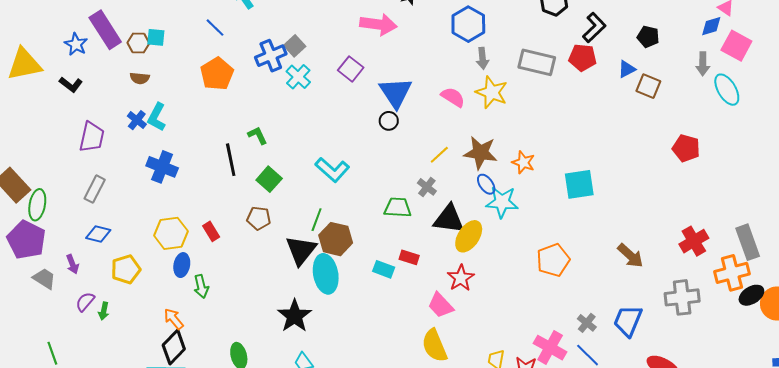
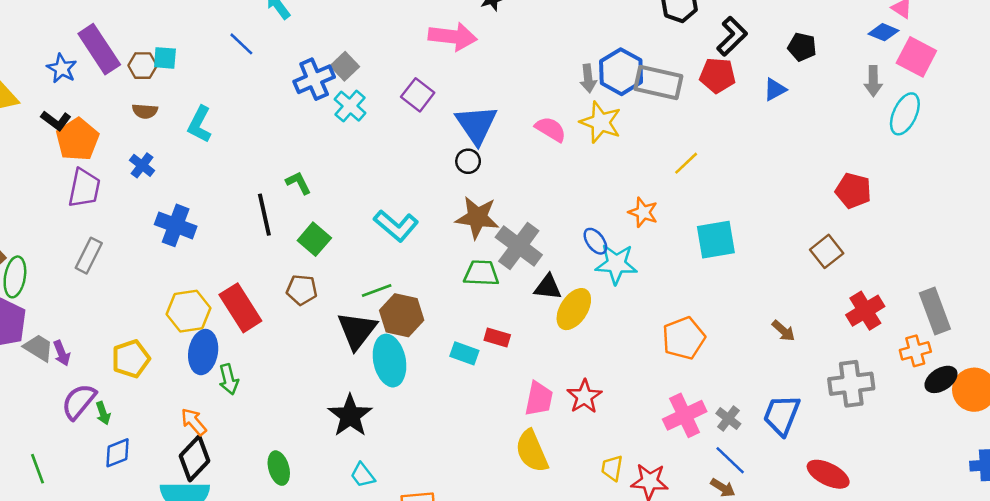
blue hexagon: (468, 24) -> (621, 72), moved
blue diamond: (711, 26) -> (883, 32), turned 40
orange pentagon: (217, 74) -> (77, 139), moved
brown square: (648, 86) -> (827, 251), moved, turned 30
cyan ellipse: (727, 90) -> (905, 114), turned 56
cyan L-shape: (157, 117) -> (200, 124), moved
brown star: (480, 153) -> (477, 217), moved
yellow line: (439, 155) -> (686, 163), moved
gray cross: (427, 187) -> (519, 246), size x1.8
black triangle: (449, 219) -> (548, 287), size x0.7
green line: (317, 220) -> (377, 291), turned 50
red rectangle: (211, 231) -> (240, 308), size x1.8
blue diamond: (98, 234) -> (117, 453), moved, turned -35
brown arrow: (630, 256) -> (783, 331), size x0.7
blue ellipse: (182, 265) -> (203, 352), size x1.4
orange cross: (732, 273) -> (915, 351), size x0.7
red star: (461, 278) -> (584, 396), moved
gray trapezoid: (44, 279) -> (38, 348), moved
purple semicircle: (85, 302) -> (79, 401), size x1.4
pink trapezoid: (441, 305) -> (539, 399), turned -124
green arrow: (104, 311) -> (103, 413), turned -30
pink cross: (550, 348) -> (685, 415), moved, turned 36

